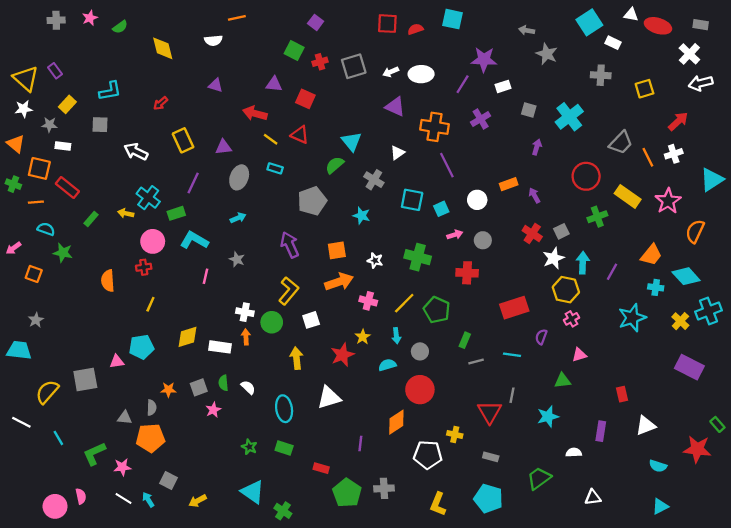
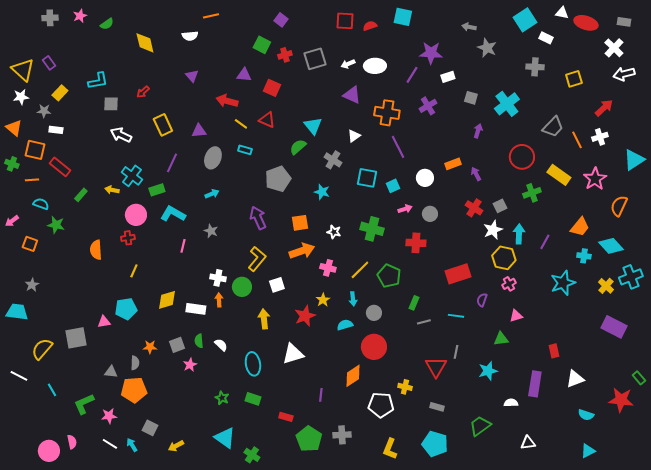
purple triangle: (216, 85) -> (192, 76), turned 32
gray square: (100, 125) -> (111, 104), moved
purple rectangle: (601, 431) -> (535, 384), size x1.4

